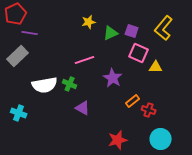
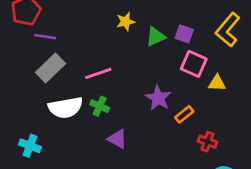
gray rectangle: (18, 56) -> (50, 68), moved
pink line: (85, 60) -> (98, 73), moved
orange rectangle: (133, 101) -> (184, 114), moved

